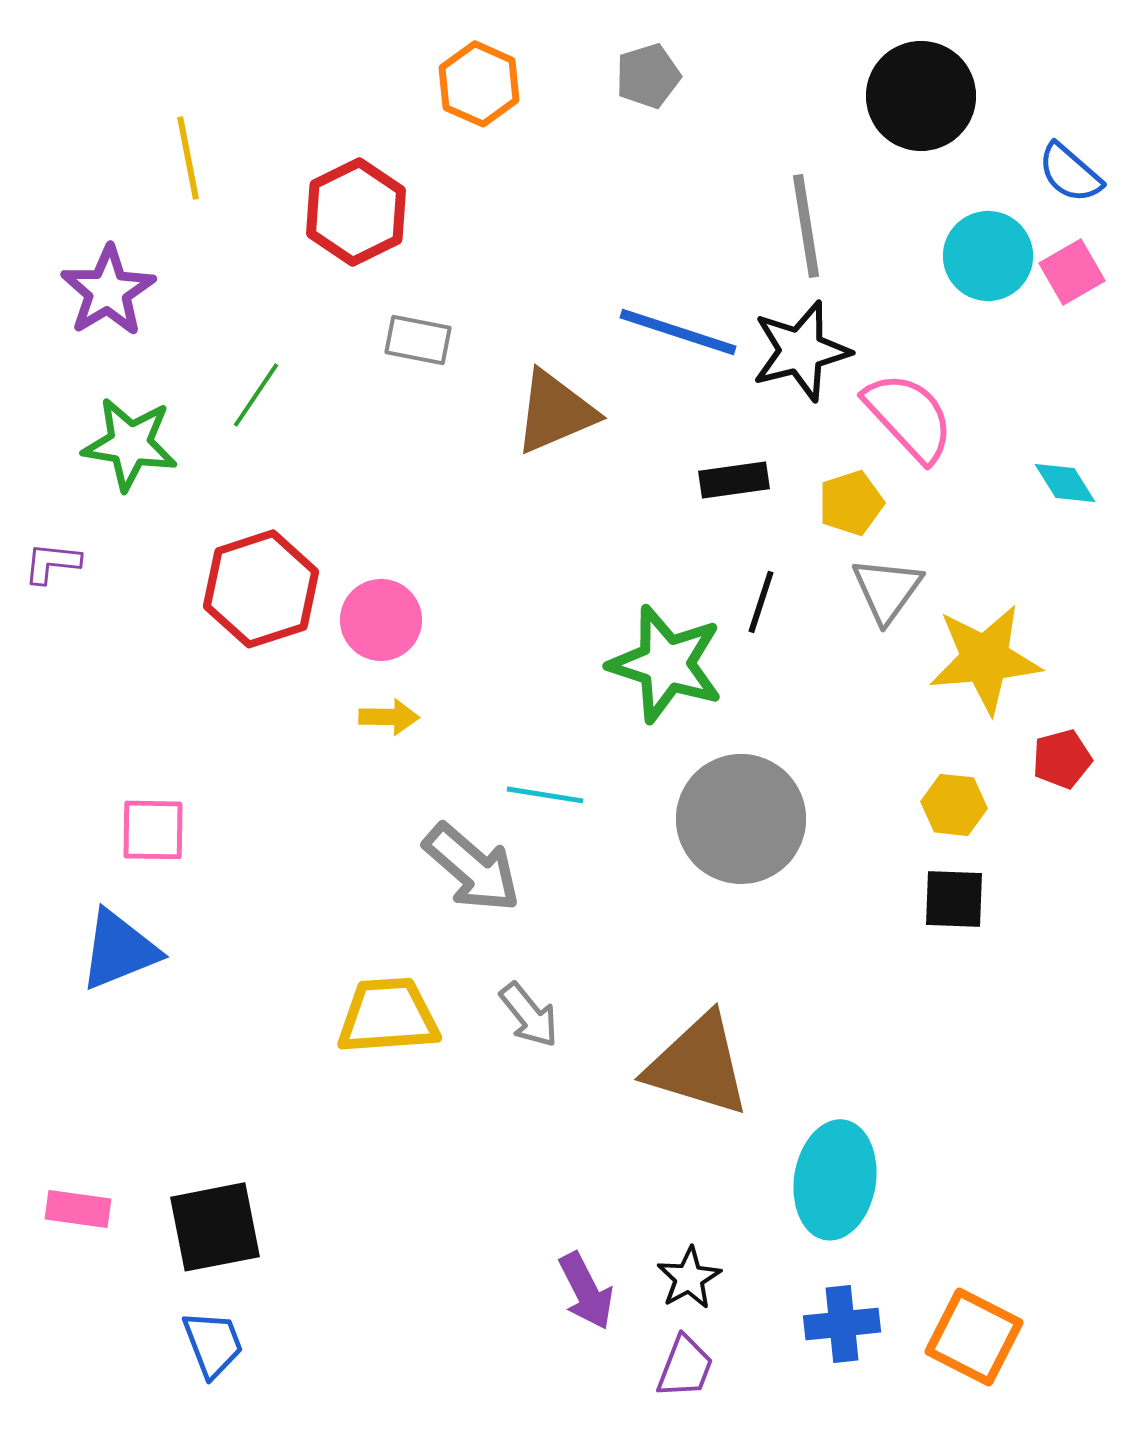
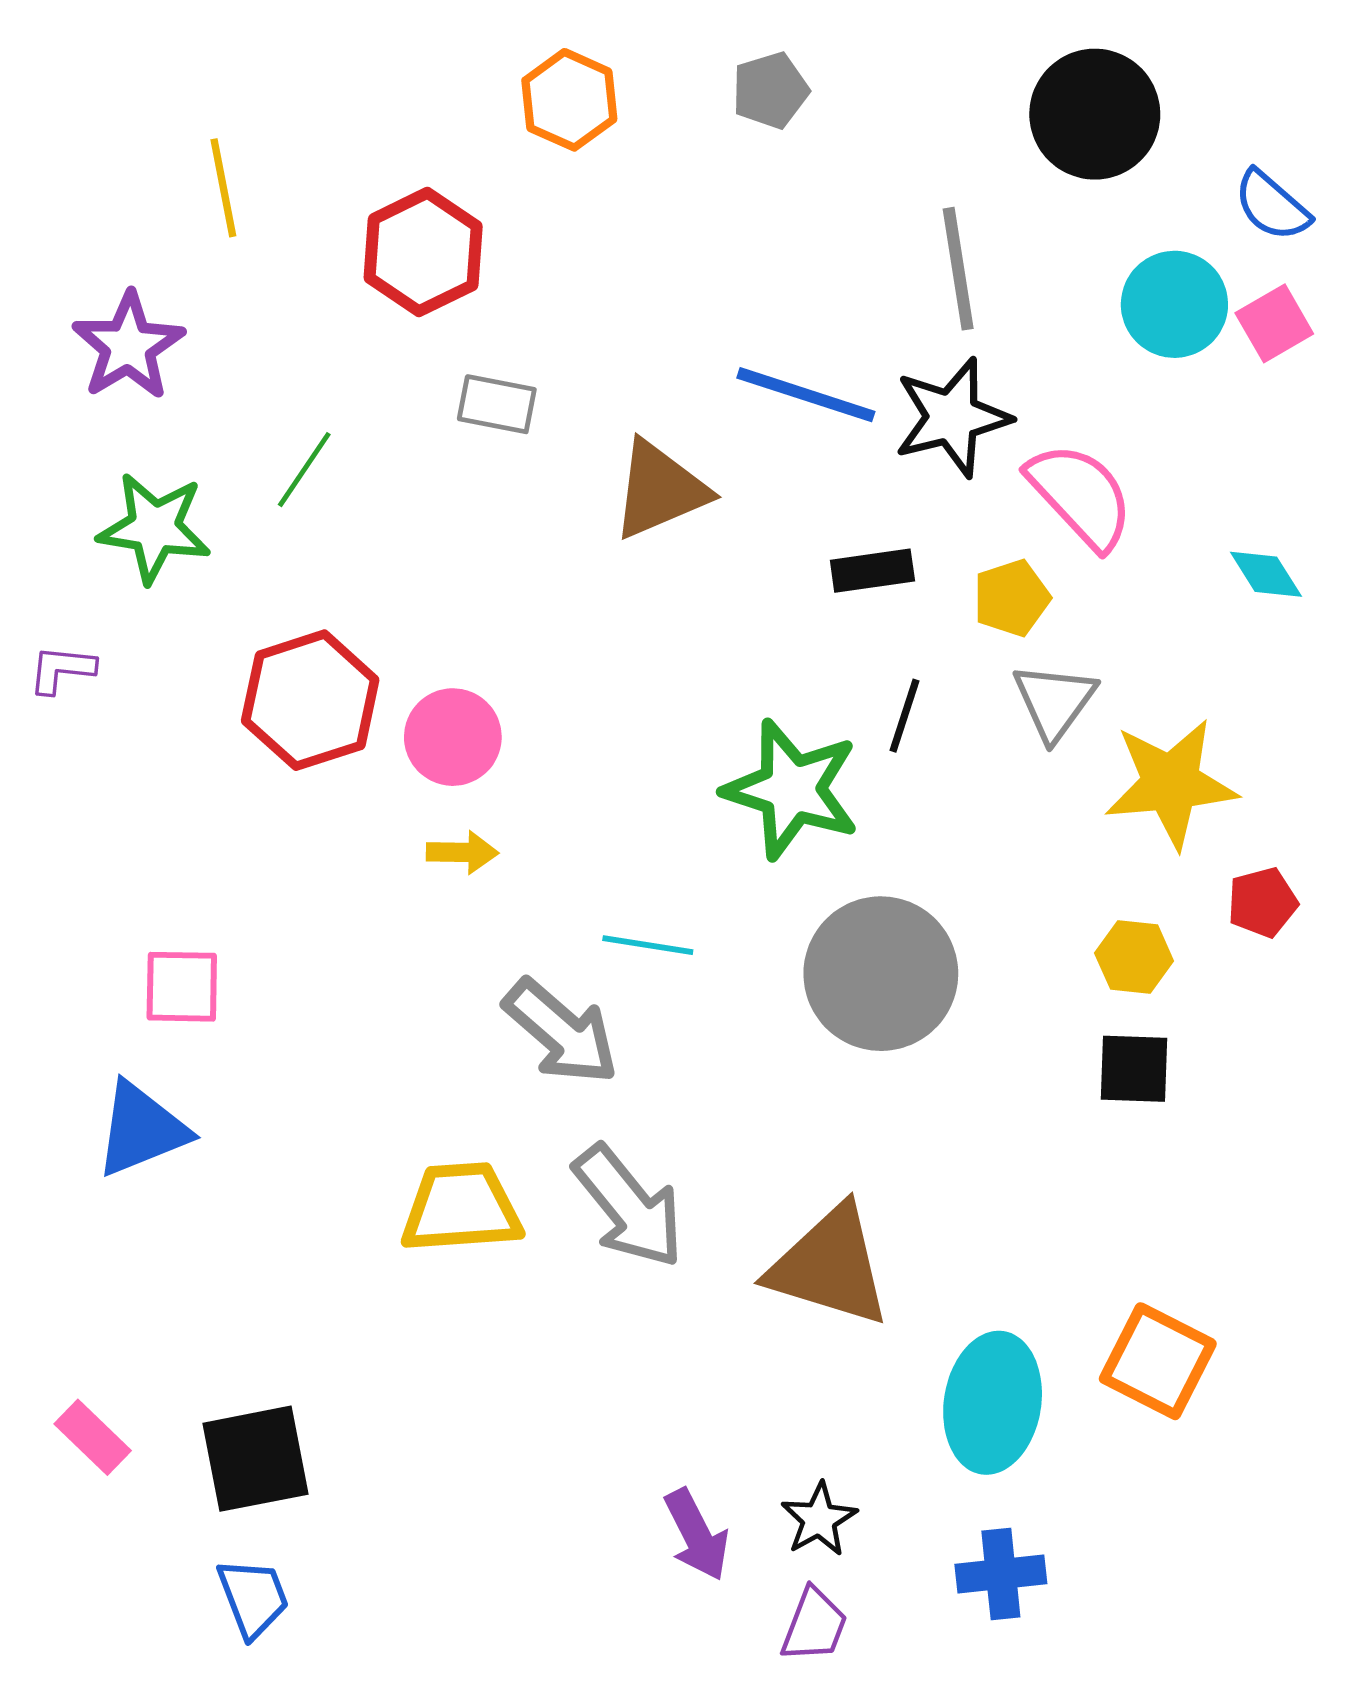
gray arrow: (529, 1015) -> (629, 1207), size x1.6
pink rectangle: (78, 1209) -> (93, 1437), turned 36
orange square: (974, 1337) -> (1158, 1361), moved

